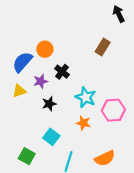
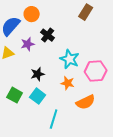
black star: (49, 104) -> (38, 74), moved
green square: (27, 156) -> (15, 95), moved
orange semicircle: (105, 158) -> (86, 102), moved

